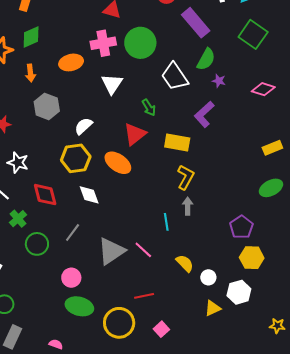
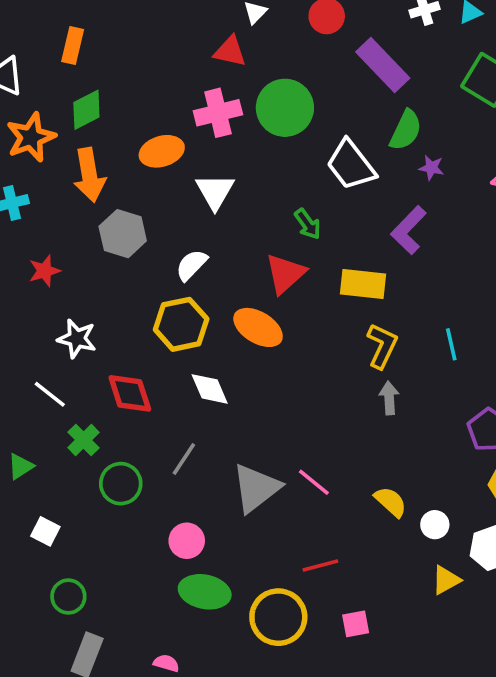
orange arrow: (30, 73) -> (89, 175), size x1.6
white triangle: (112, 84) -> (215, 191), moved
cyan line: (166, 222) -> (451, 344), moved
pink square: (161, 329) -> (356, 624), turned 35

